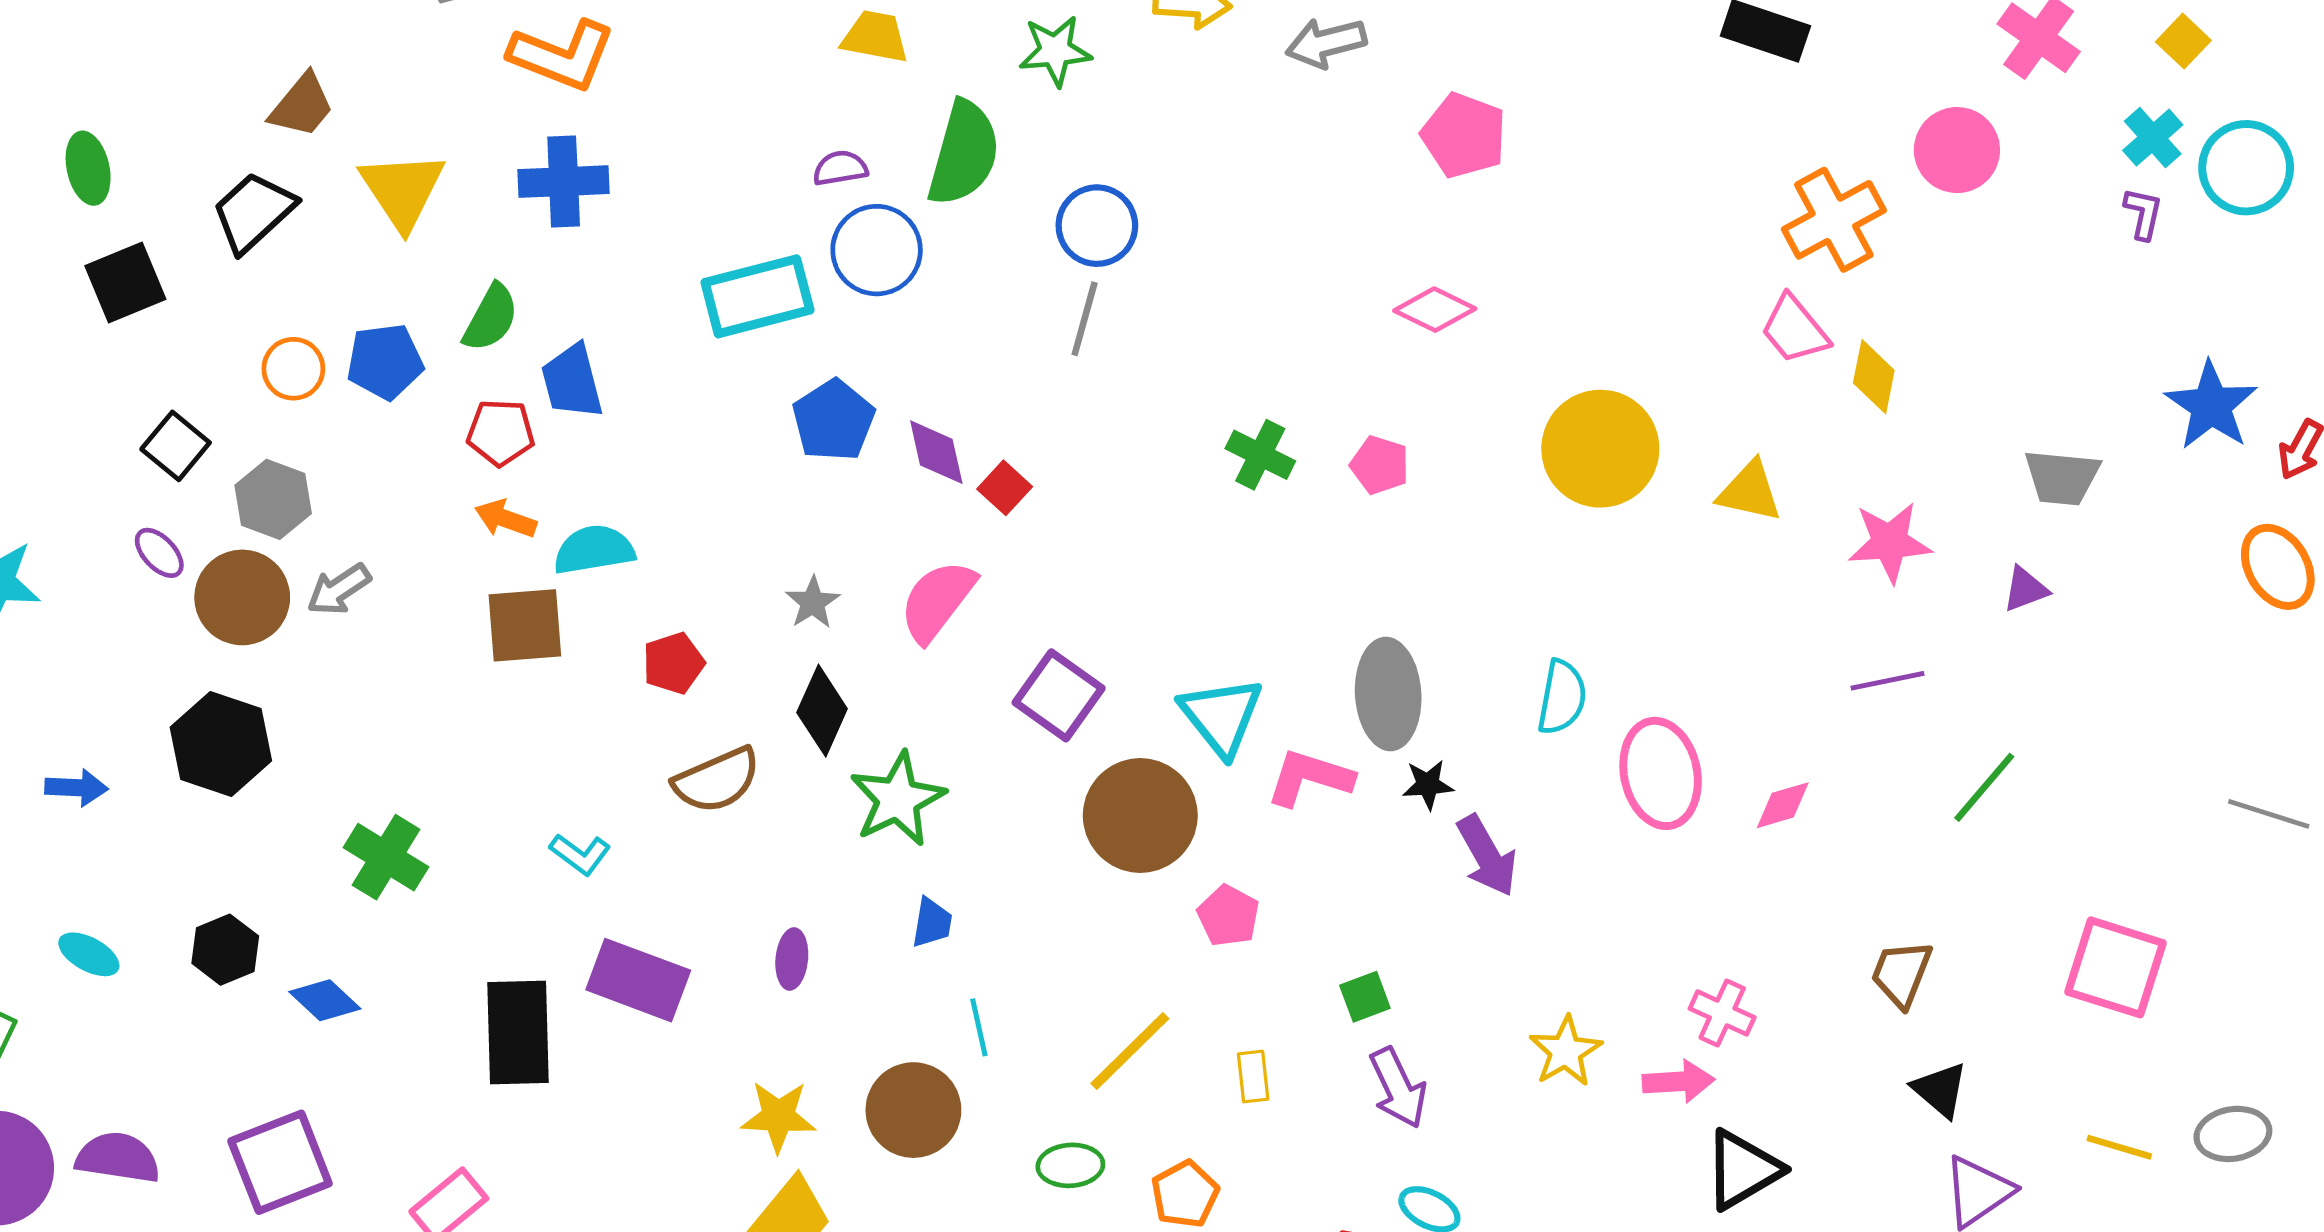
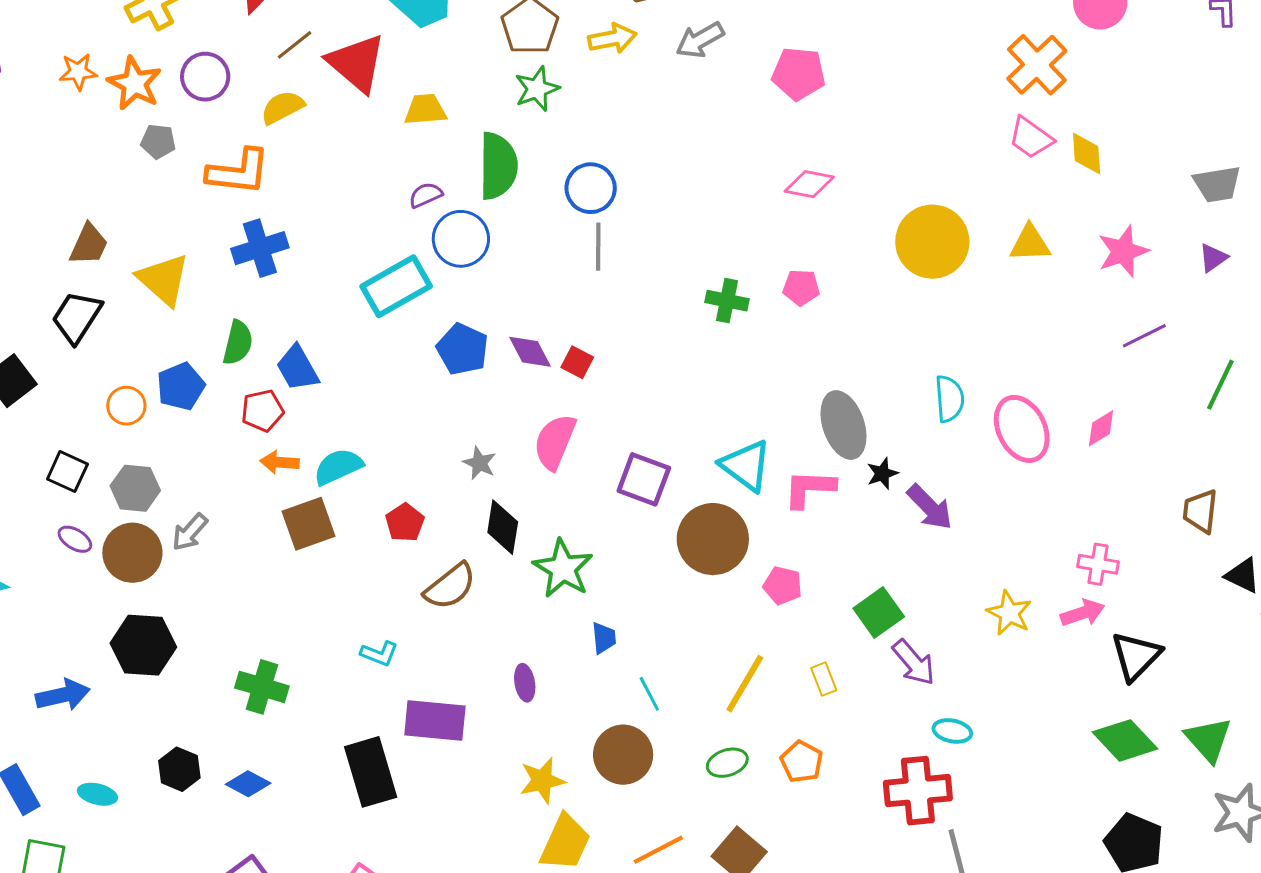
blue arrow: (76, 788) -> (63, 695), size x1.4
green square: (1365, 997) -> (879, 612), size x1.5

